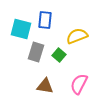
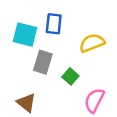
green square: (59, 55) -> (70, 76), moved
brown triangle: (45, 86) -> (26, 103), moved, turned 30

